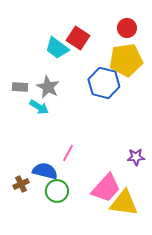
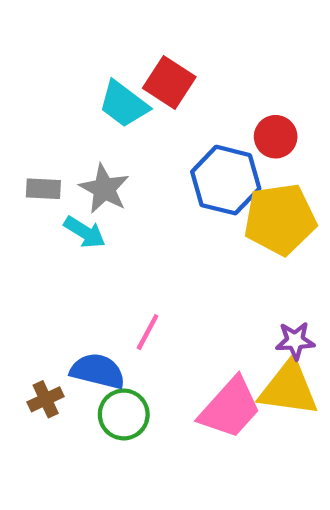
red circle: (127, 28) -> (276, 137), moved
yellow pentagon: (126, 60) -> (280, 219), moved
yellow triangle: (124, 203) -> (289, 388), moved

